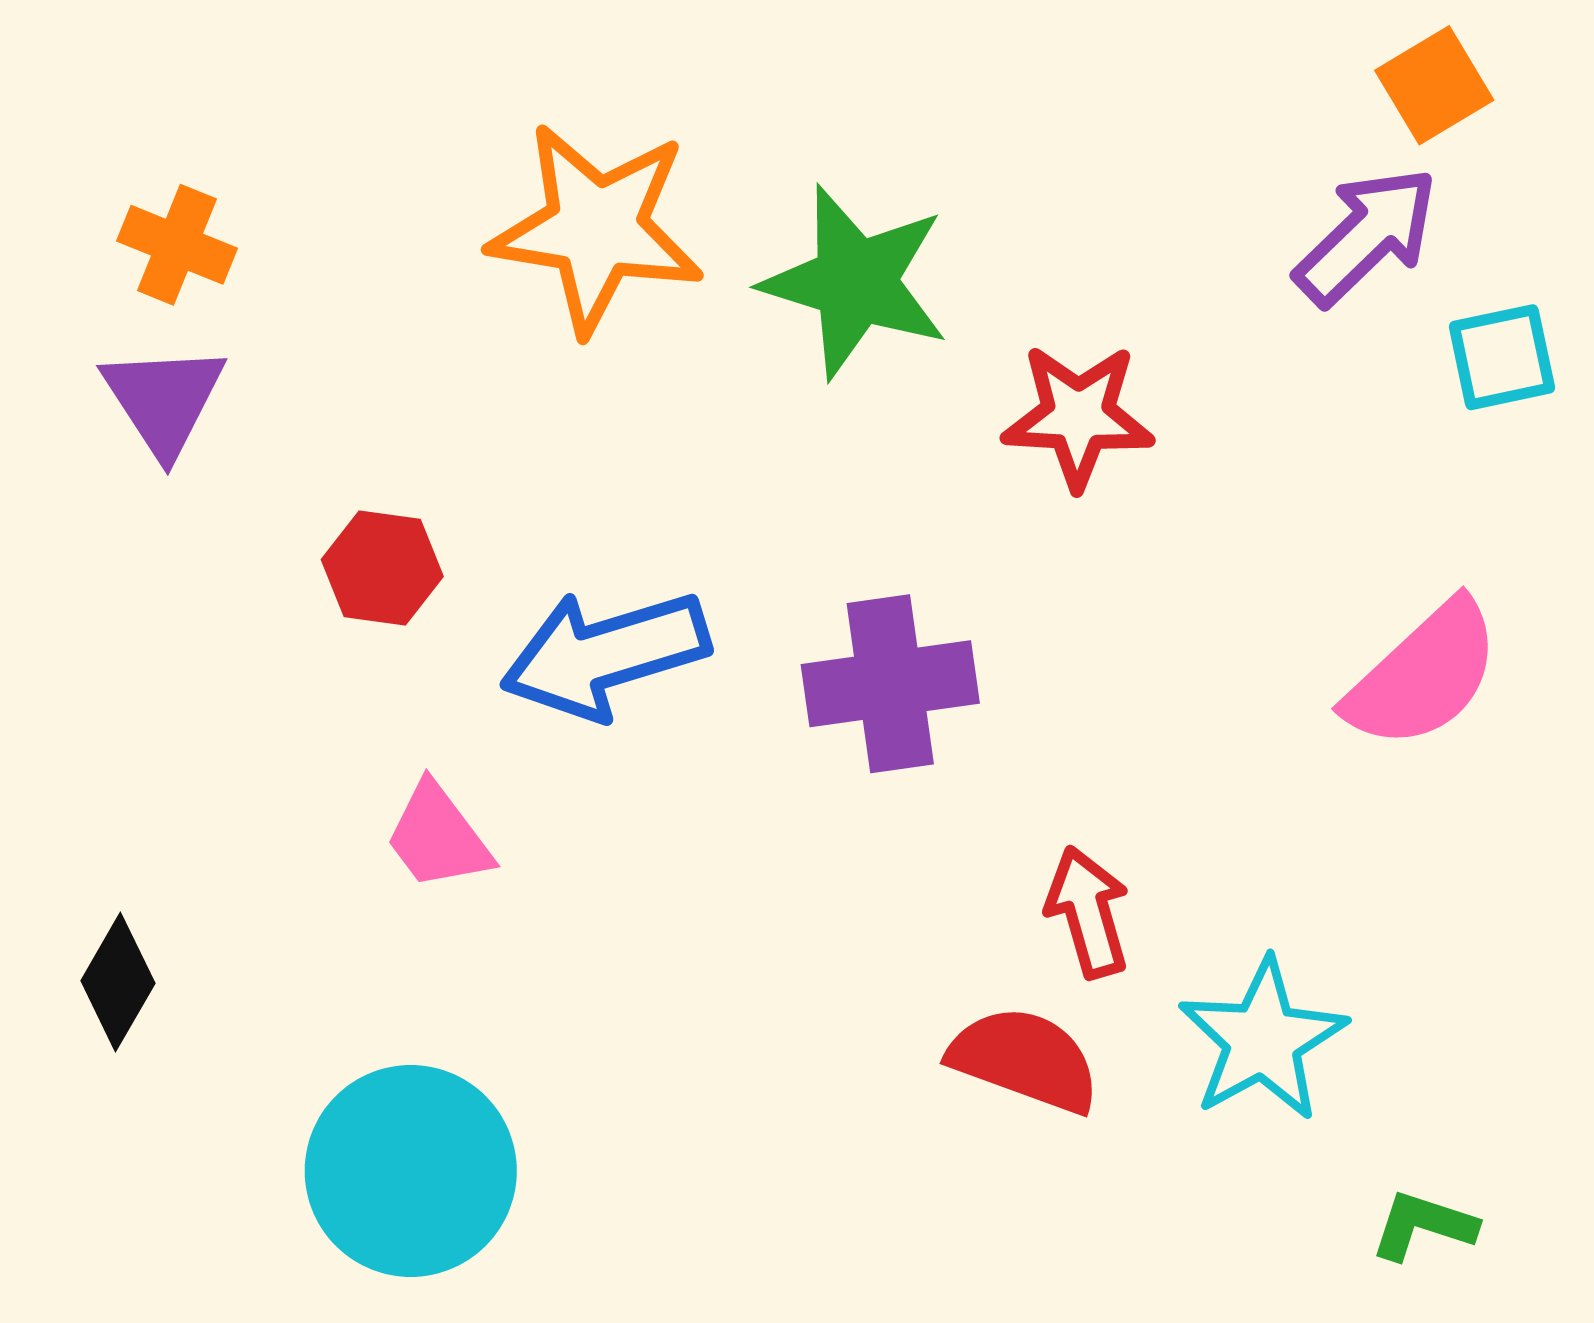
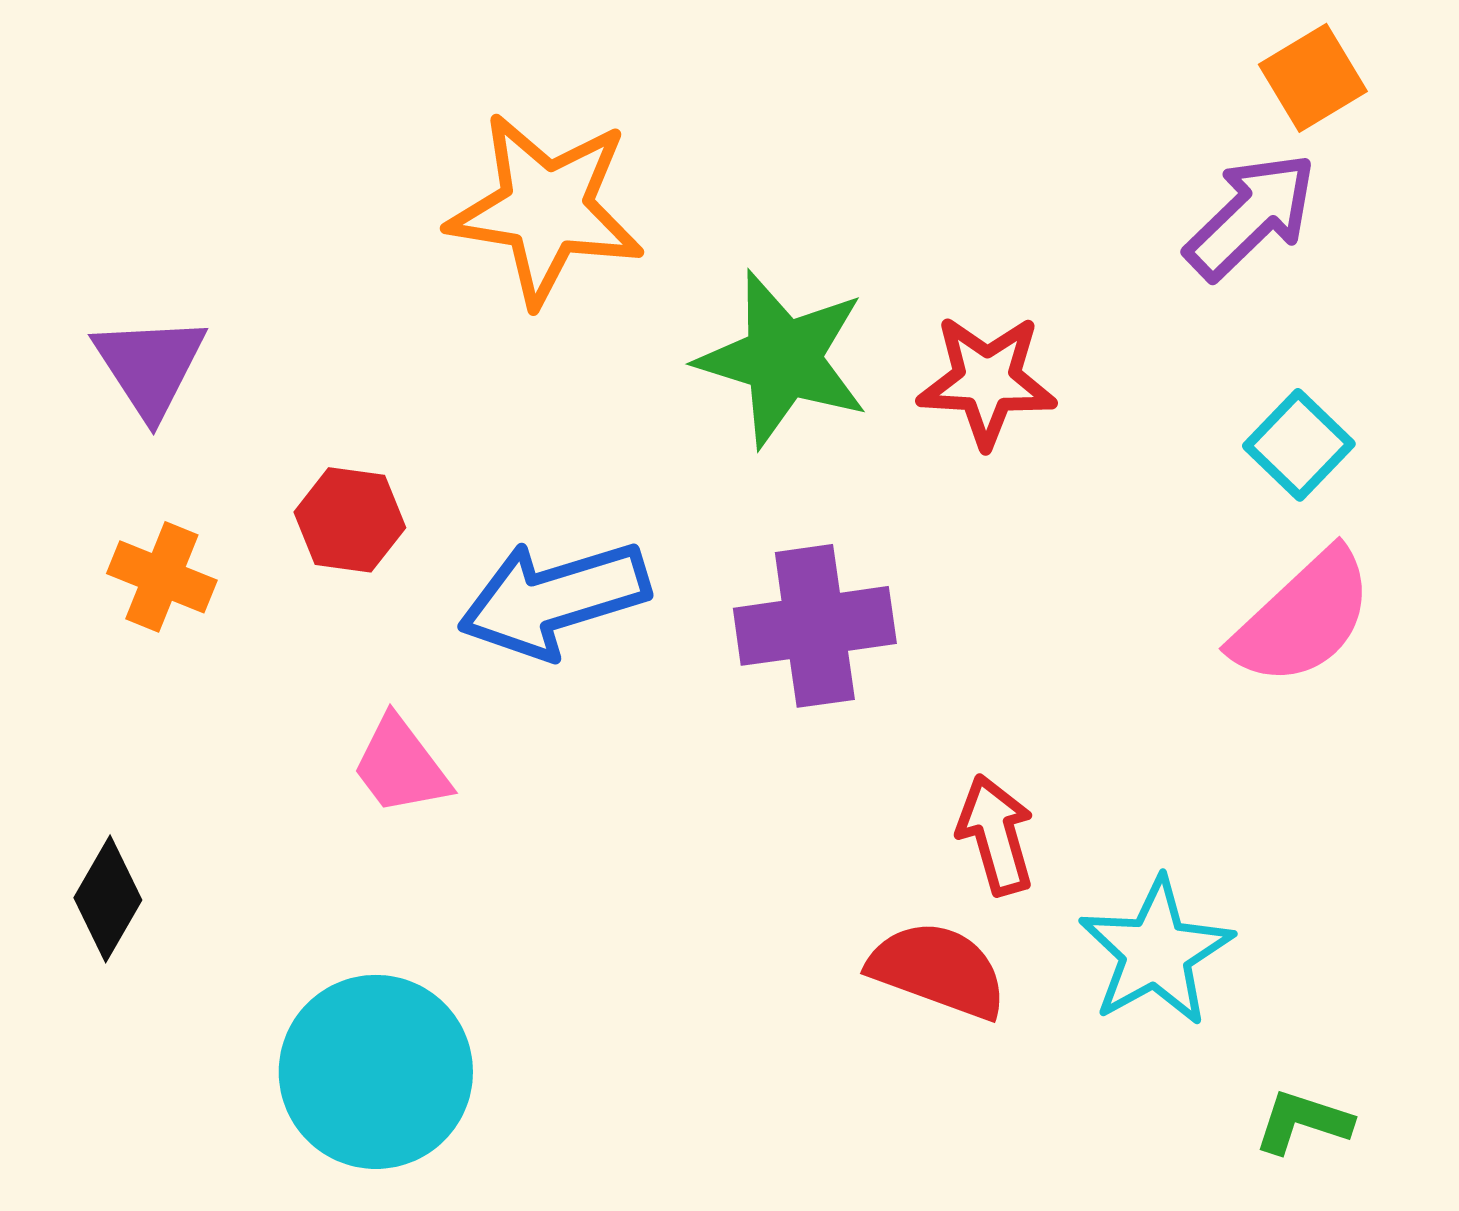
orange cross: (177, 245) -> (162, 577), moved
green star: (855, 282) -> (783, 359), moved
cyan square: (1502, 357) -> (1299, 445), moved, turned -34

